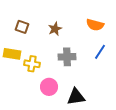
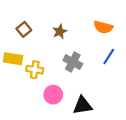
brown square: (22, 27) -> (24, 29), turned 32
gray cross: (67, 57) -> (73, 62), turned 30

